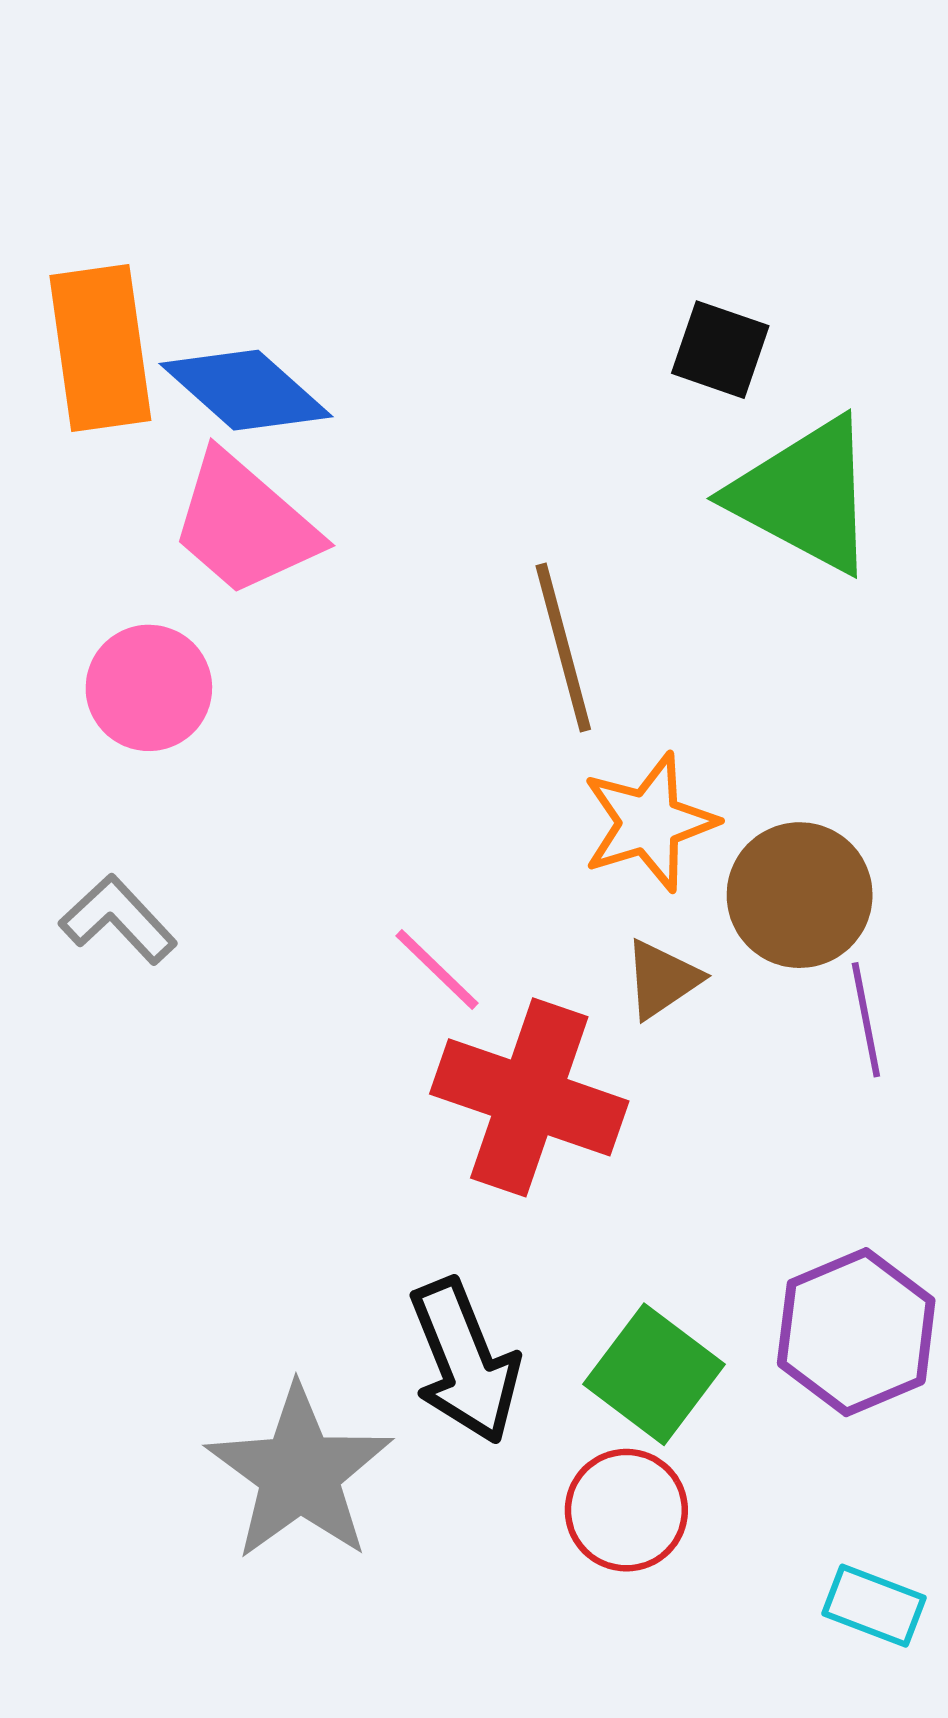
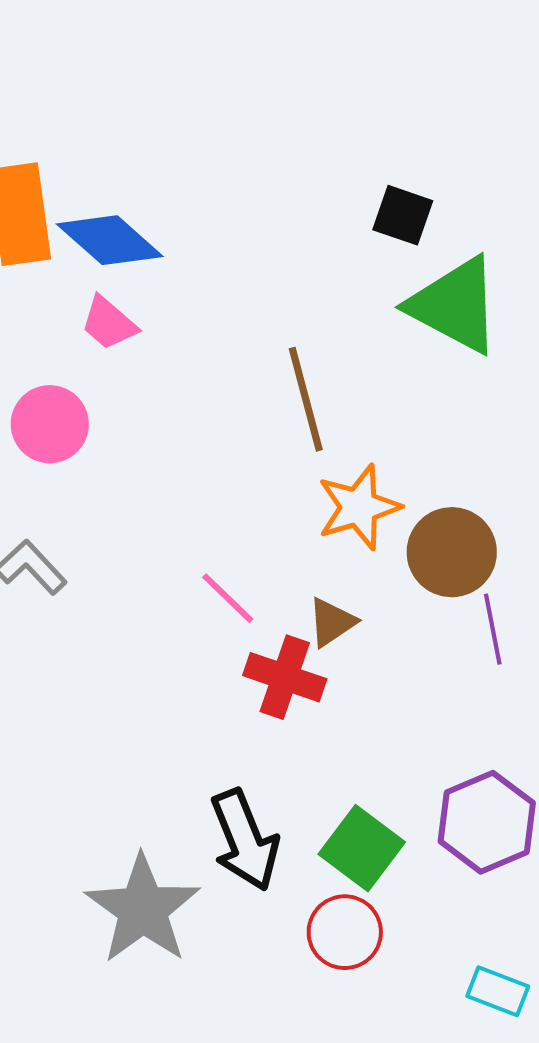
pink trapezoid: (244, 524) -> (109, 323), size x0.6
brown triangle: (662, 979) -> (332, 622), moved
red cross: (529, 1097) -> (285, 677), size x0.7

